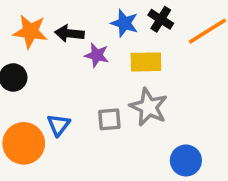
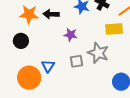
purple star: (97, 55) -> (71, 35), moved
yellow rectangle: (146, 62) -> (114, 29), moved

